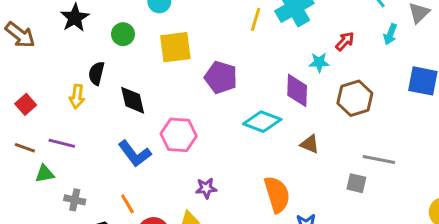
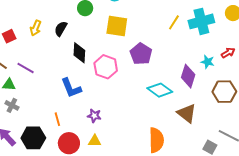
yellow arrow: (77, 97) -> (36, 28), moved
pink hexagon: (179, 135) -> (106, 67), moved
brown triangle: (310, 144) -> (187, 113), size x1.5
purple star: (206, 188) -> (94, 116), moved
gray cross: (75, 200) -> (12, 105), moved

